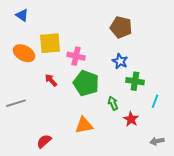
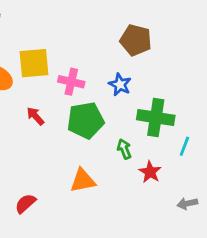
blue star: (120, 61) -> (120, 85), moved
green cross: (135, 81) -> (156, 118), size x1.4
green pentagon: (86, 83) -> (86, 120), turned -30

